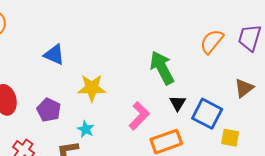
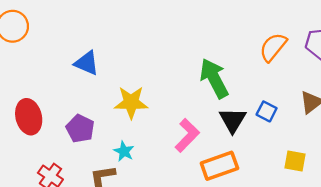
black triangle: (178, 103) -> (233, 120), size x1.4
blue square: (207, 114) -> (267, 111), moved, size x0.6

